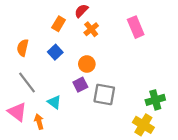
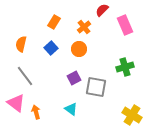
red semicircle: (81, 11) -> (102, 10), moved
orange circle: (87, 64) -> (79, 49), moved
green cross: (155, 100) -> (125, 67), moved
cyan triangle: (54, 102) -> (71, 109), moved

